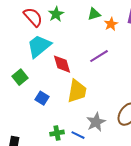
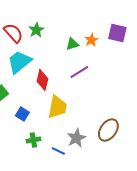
green triangle: (94, 14) -> (72, 44), moved
red diamond: (62, 64) -> (42, 80), turned 30
green cross: (57, 133) -> (33, 140), moved

